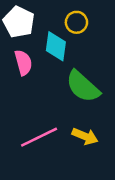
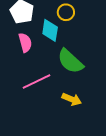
pink line: (39, 137) -> (37, 82), moved

